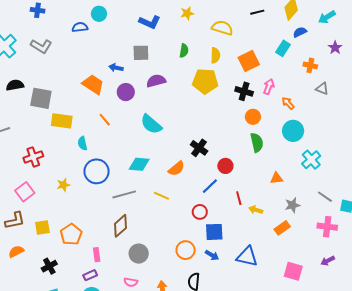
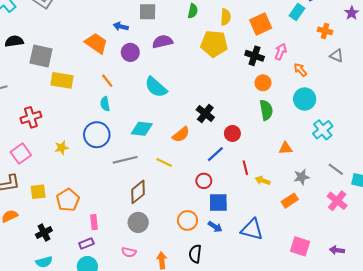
cyan semicircle: (82, 143) -> (105, 104), moved
brown diamond: (121, 226) -> (138, 192), moved
pink cross: (327, 227) -> (337, 201), turned 30
purple arrow: (328, 261) -> (337, 250), moved, turned 32

